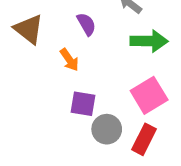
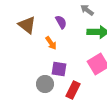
gray circle: (107, 129) -> (45, 84), moved
red rectangle: (144, 139) -> (73, 90), moved

